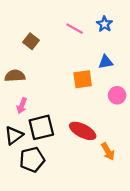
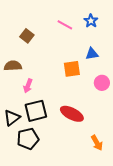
pink arrow: (22, 106) -> (28, 86), moved
orange arrow: (108, 152) -> (97, 143), moved

